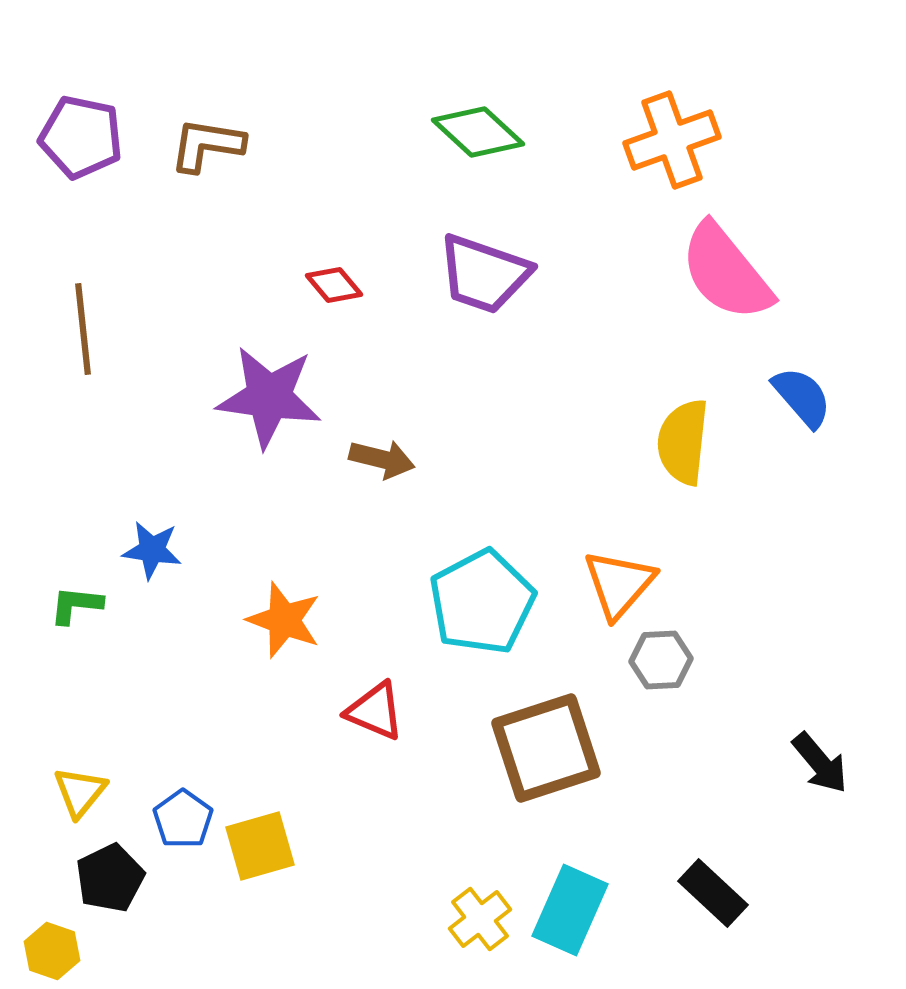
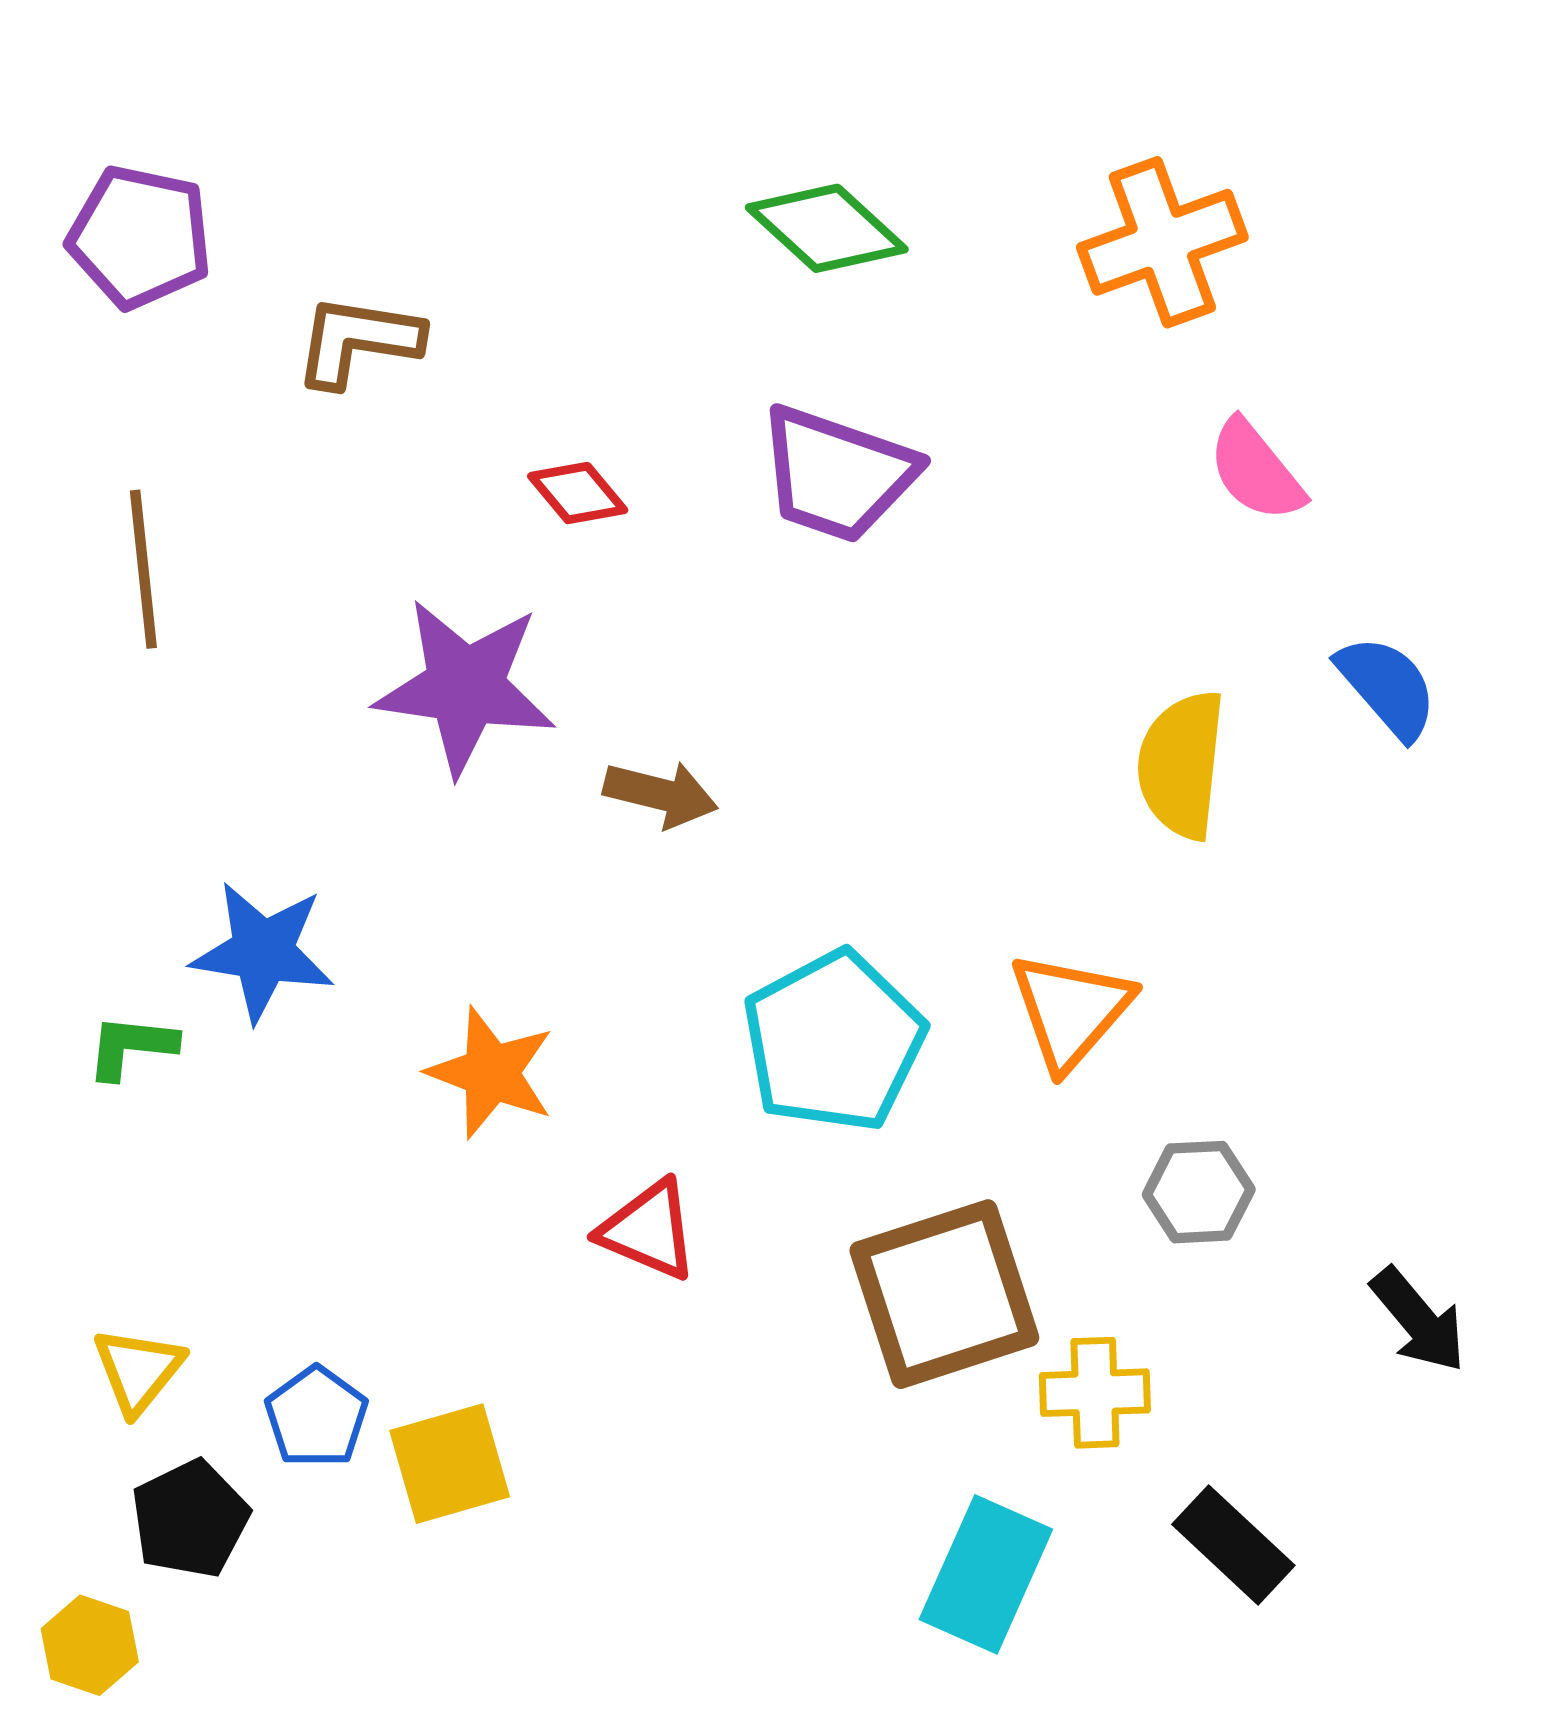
brown L-shape: (207, 145) -> (358, 341), moved
pink semicircle: (726, 272) -> (1256, 471), size x0.6
blue star: (152, 550) -> (263, 952), size x1.4
gray hexagon: (661, 660) -> (1199, 1192), moved
yellow cross: (480, 919) -> (1095, 1393), moved, turned 36

